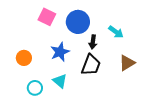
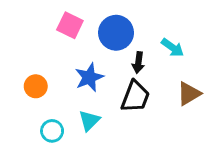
cyan triangle: (60, 81) -> (89, 120), turned 35

